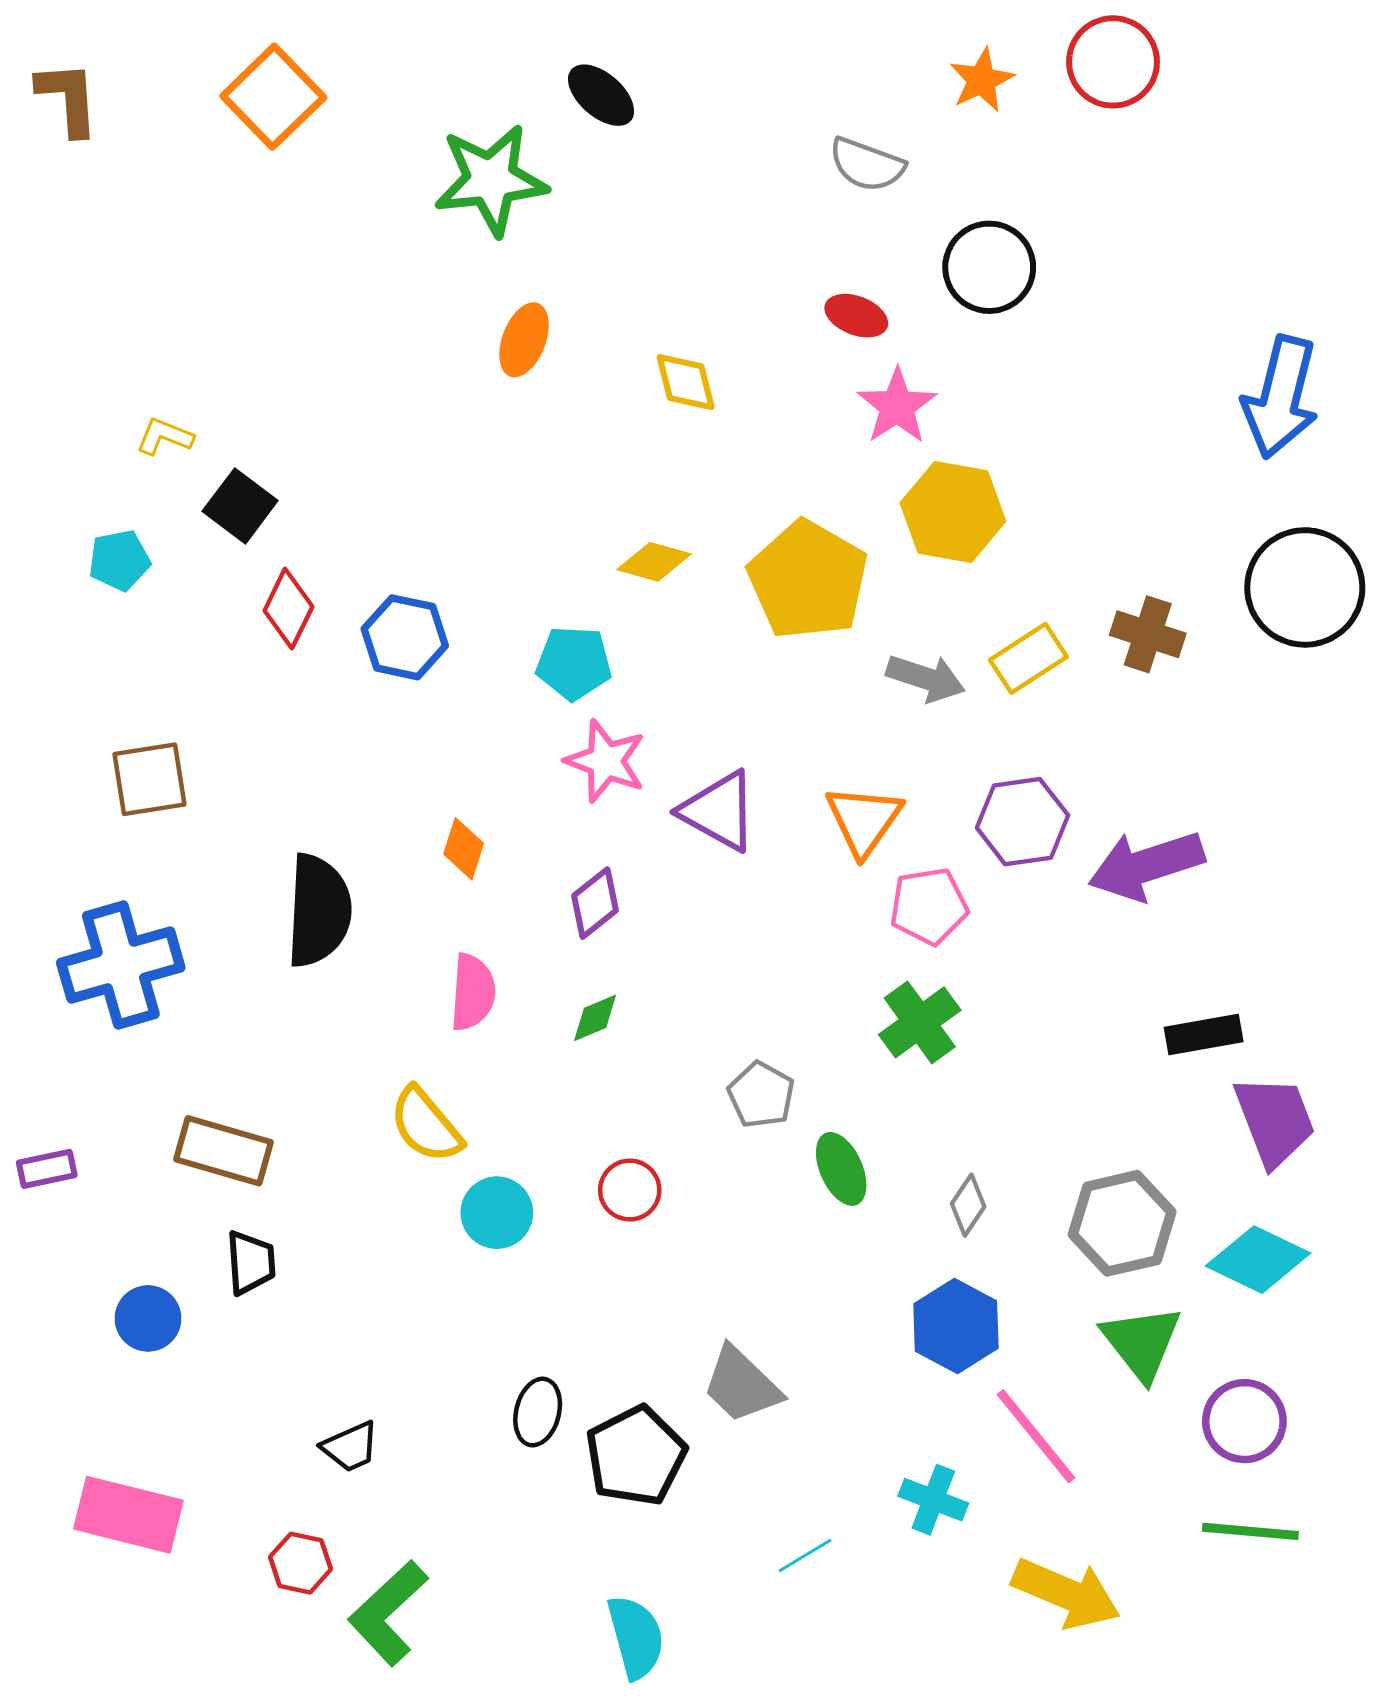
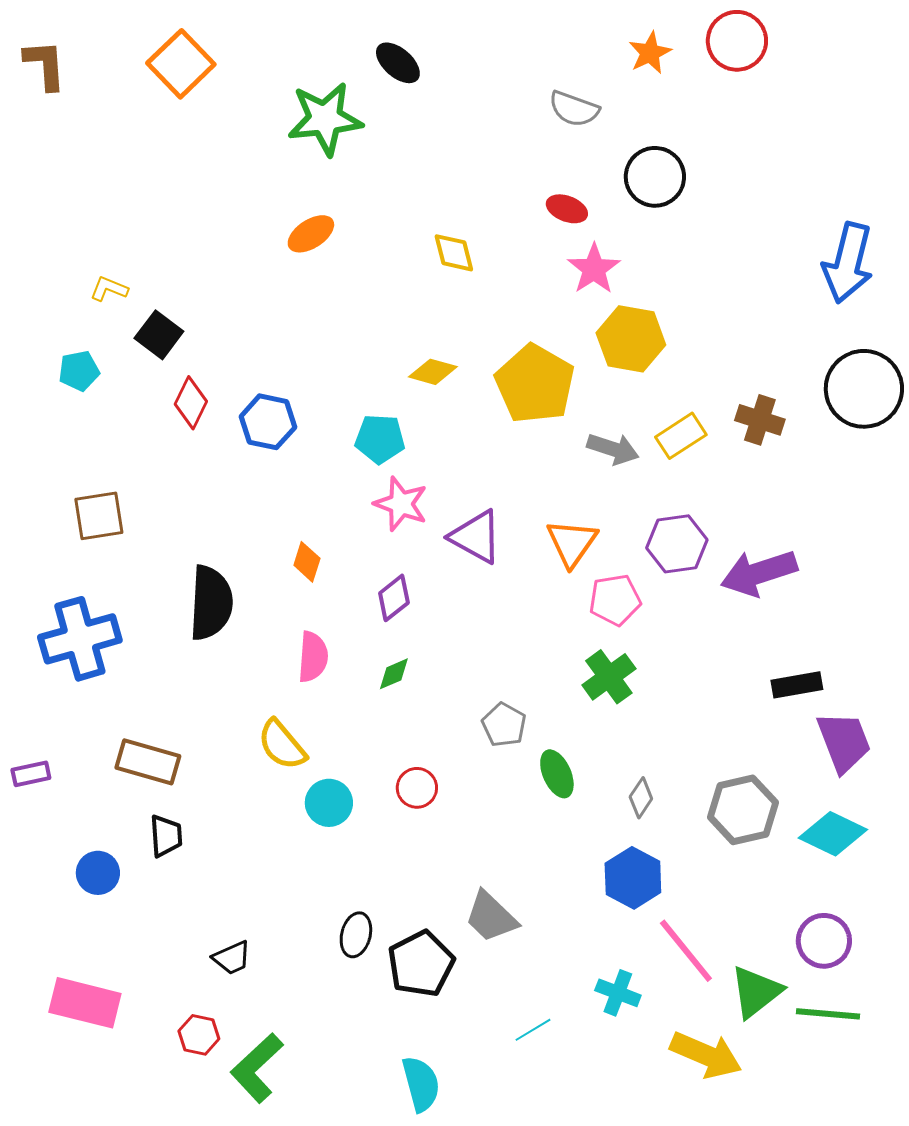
orange ellipse: (524, 340) -> (311, 234), moved, turned 36
green triangle: (1142, 1343) -> (756, 992), moved, turned 30

